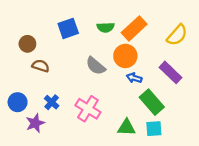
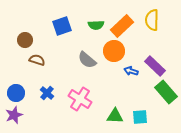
yellow semicircle: (177, 35) -> (152, 20), moved, turned 140
blue arrow: (134, 78) -> (131, 71), moved
green rectangle: (152, 102) -> (166, 92), moved
purple star: (35, 123) -> (14, 115), moved

